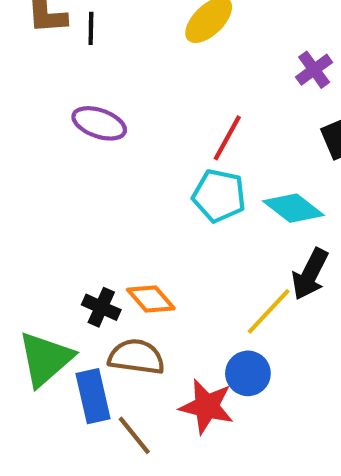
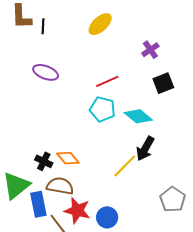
red line: (227, 138) -> (107, 81), turned 35
blue circle: (248, 373) -> (107, 217), moved
red star: (207, 406) -> (77, 210), moved

